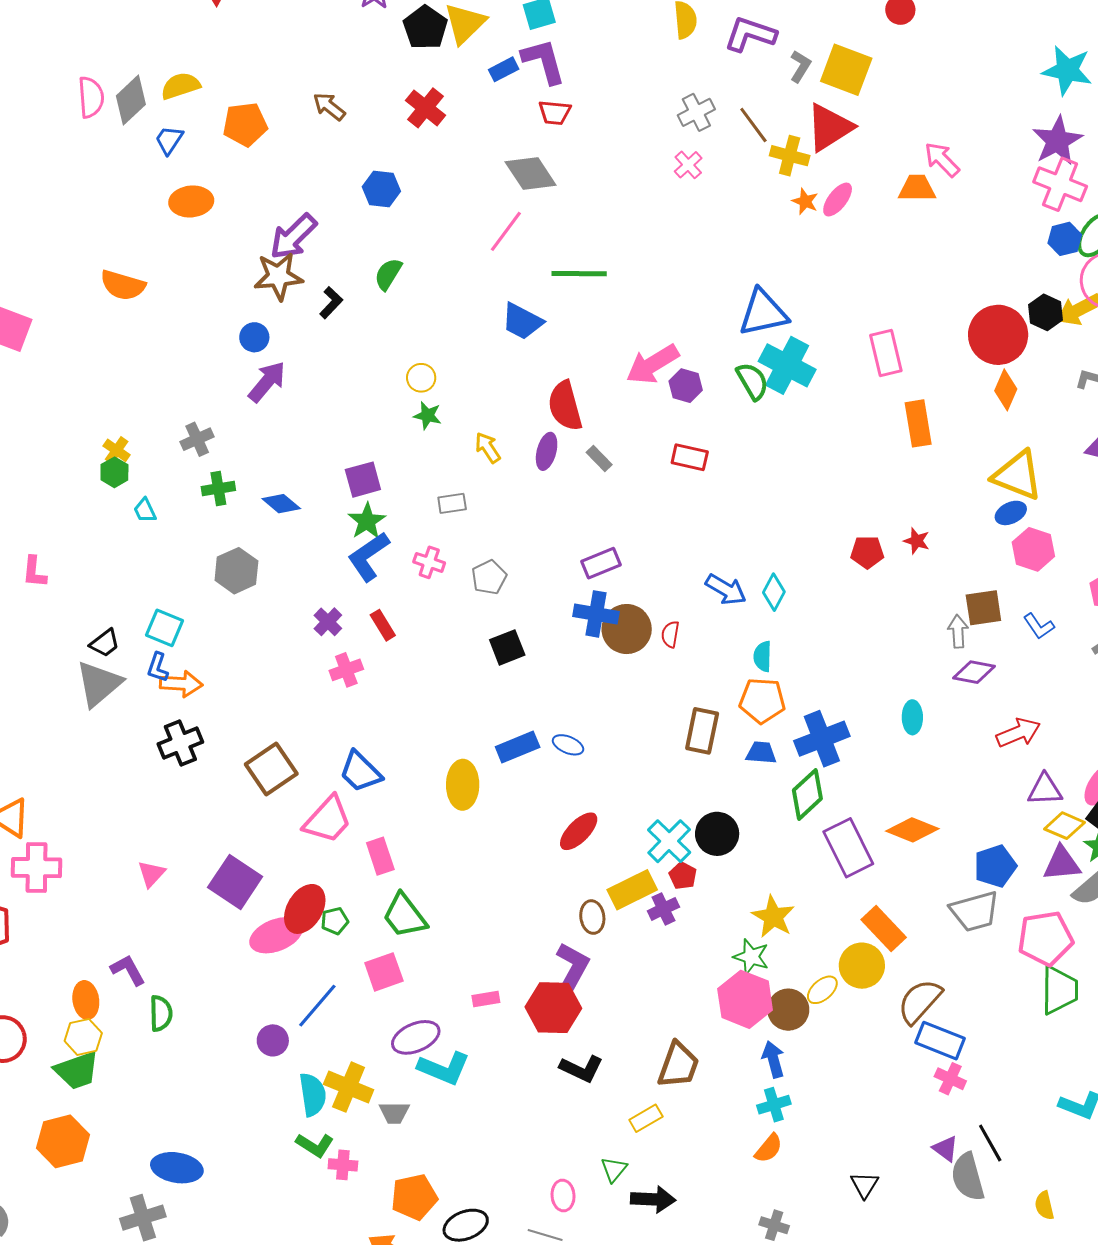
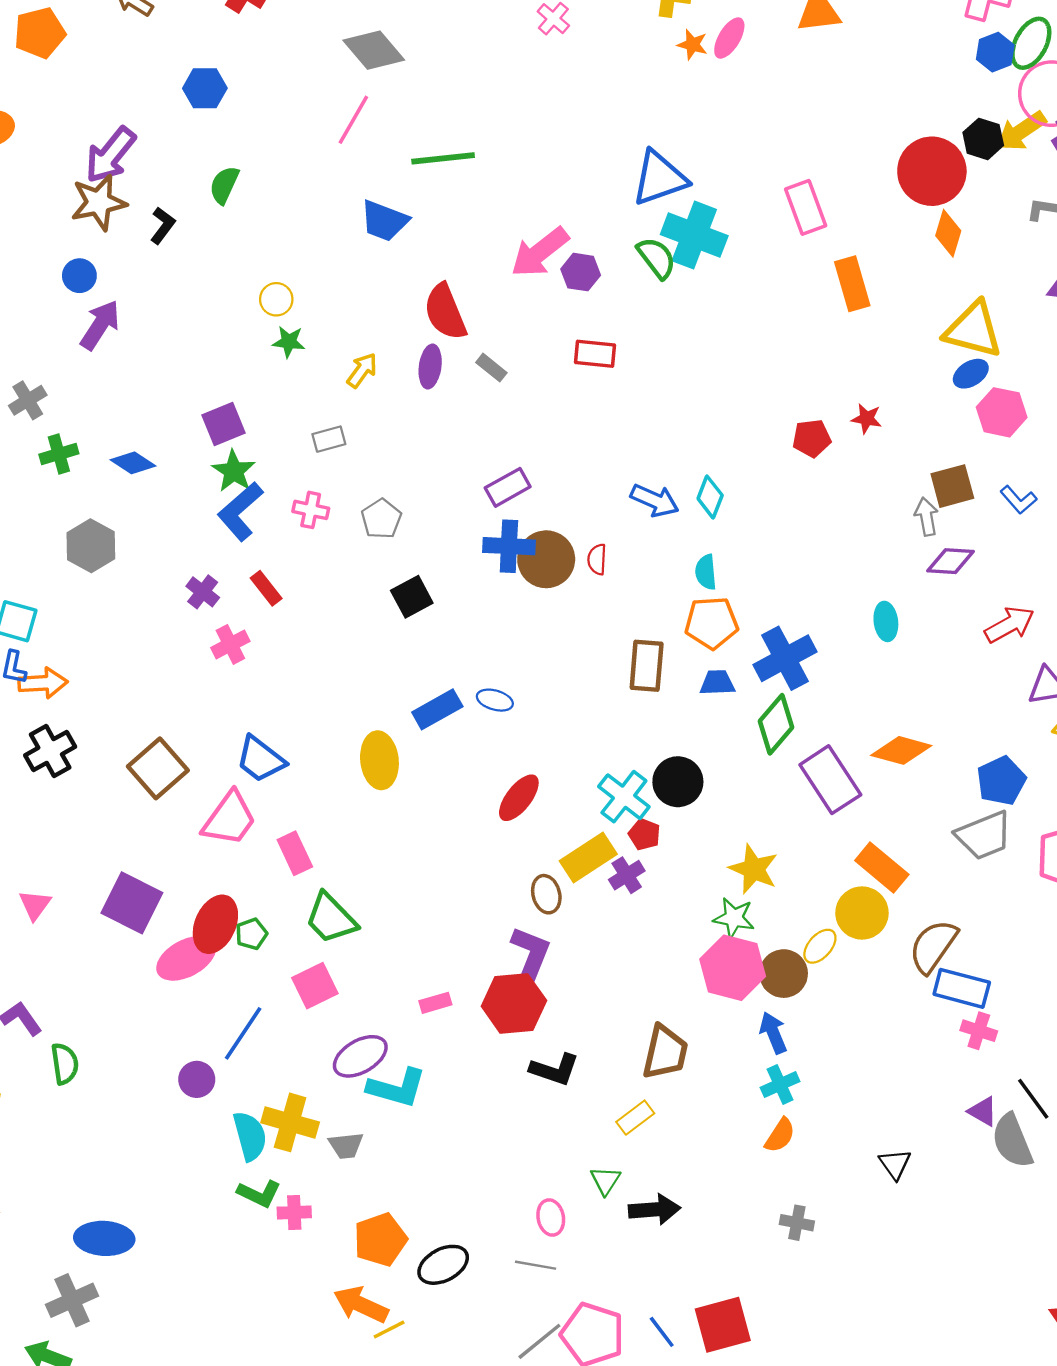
yellow arrow: (488, 448) -> (362, 370), turned 76

